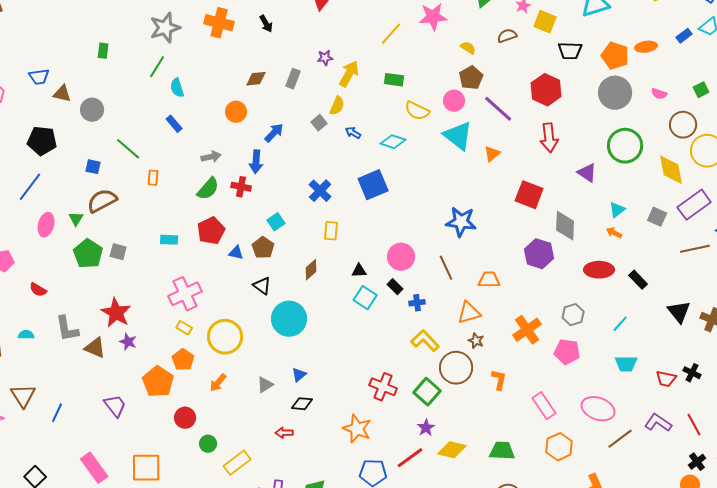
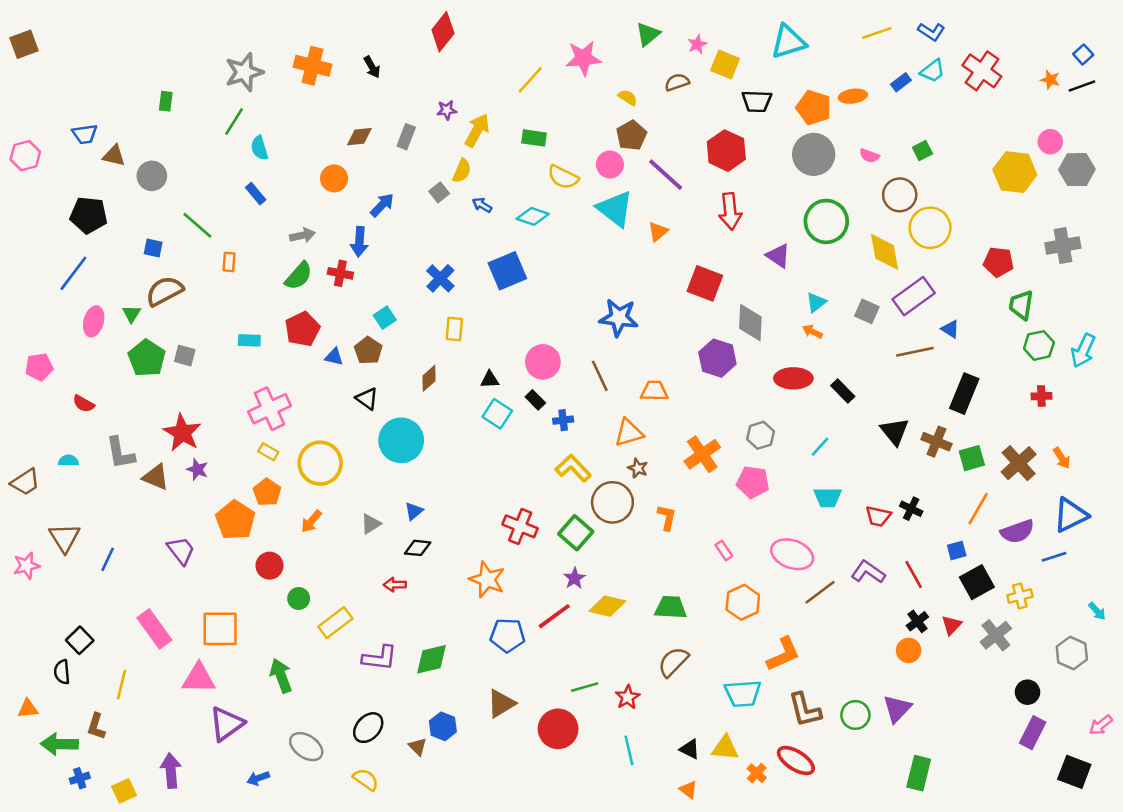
pink rectangle: (544, 406) -> (724, 550), size x0.6

